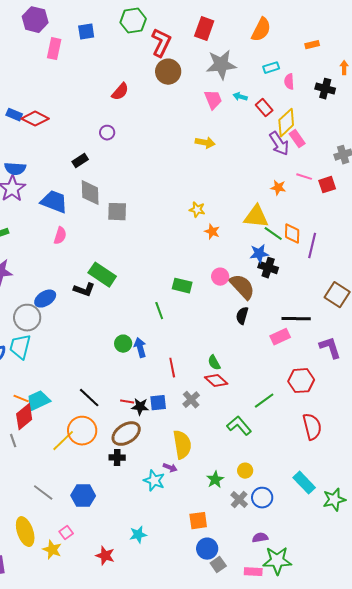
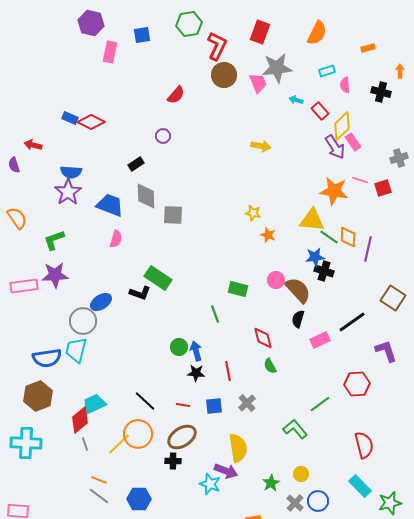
pink trapezoid: (213, 100) -> (258, 83), moved
orange star: (278, 188) -> (334, 191), size x1.8
black line: (296, 319) -> (352, 322), turned -36
pink rectangle: (280, 337) -> (320, 340), moved
red diamond: (216, 381) -> (263, 338), moved, turned 35
orange line: (21, 399) -> (99, 480), moved
black star: (140, 407) -> (196, 373), moved
red semicircle: (312, 427) -> (364, 445), moved
gray line: (13, 441) -> (85, 444), moved
purple arrow: (170, 468) -> (226, 471), size x1.6

